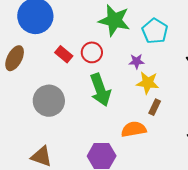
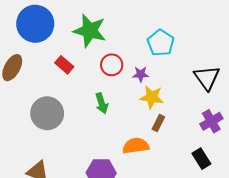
green star: (114, 20) -> (90, 31), moved
red circle: (92, 52) -> (112, 65), moved
green arrow: (100, 90) -> (102, 103), size x0.6

